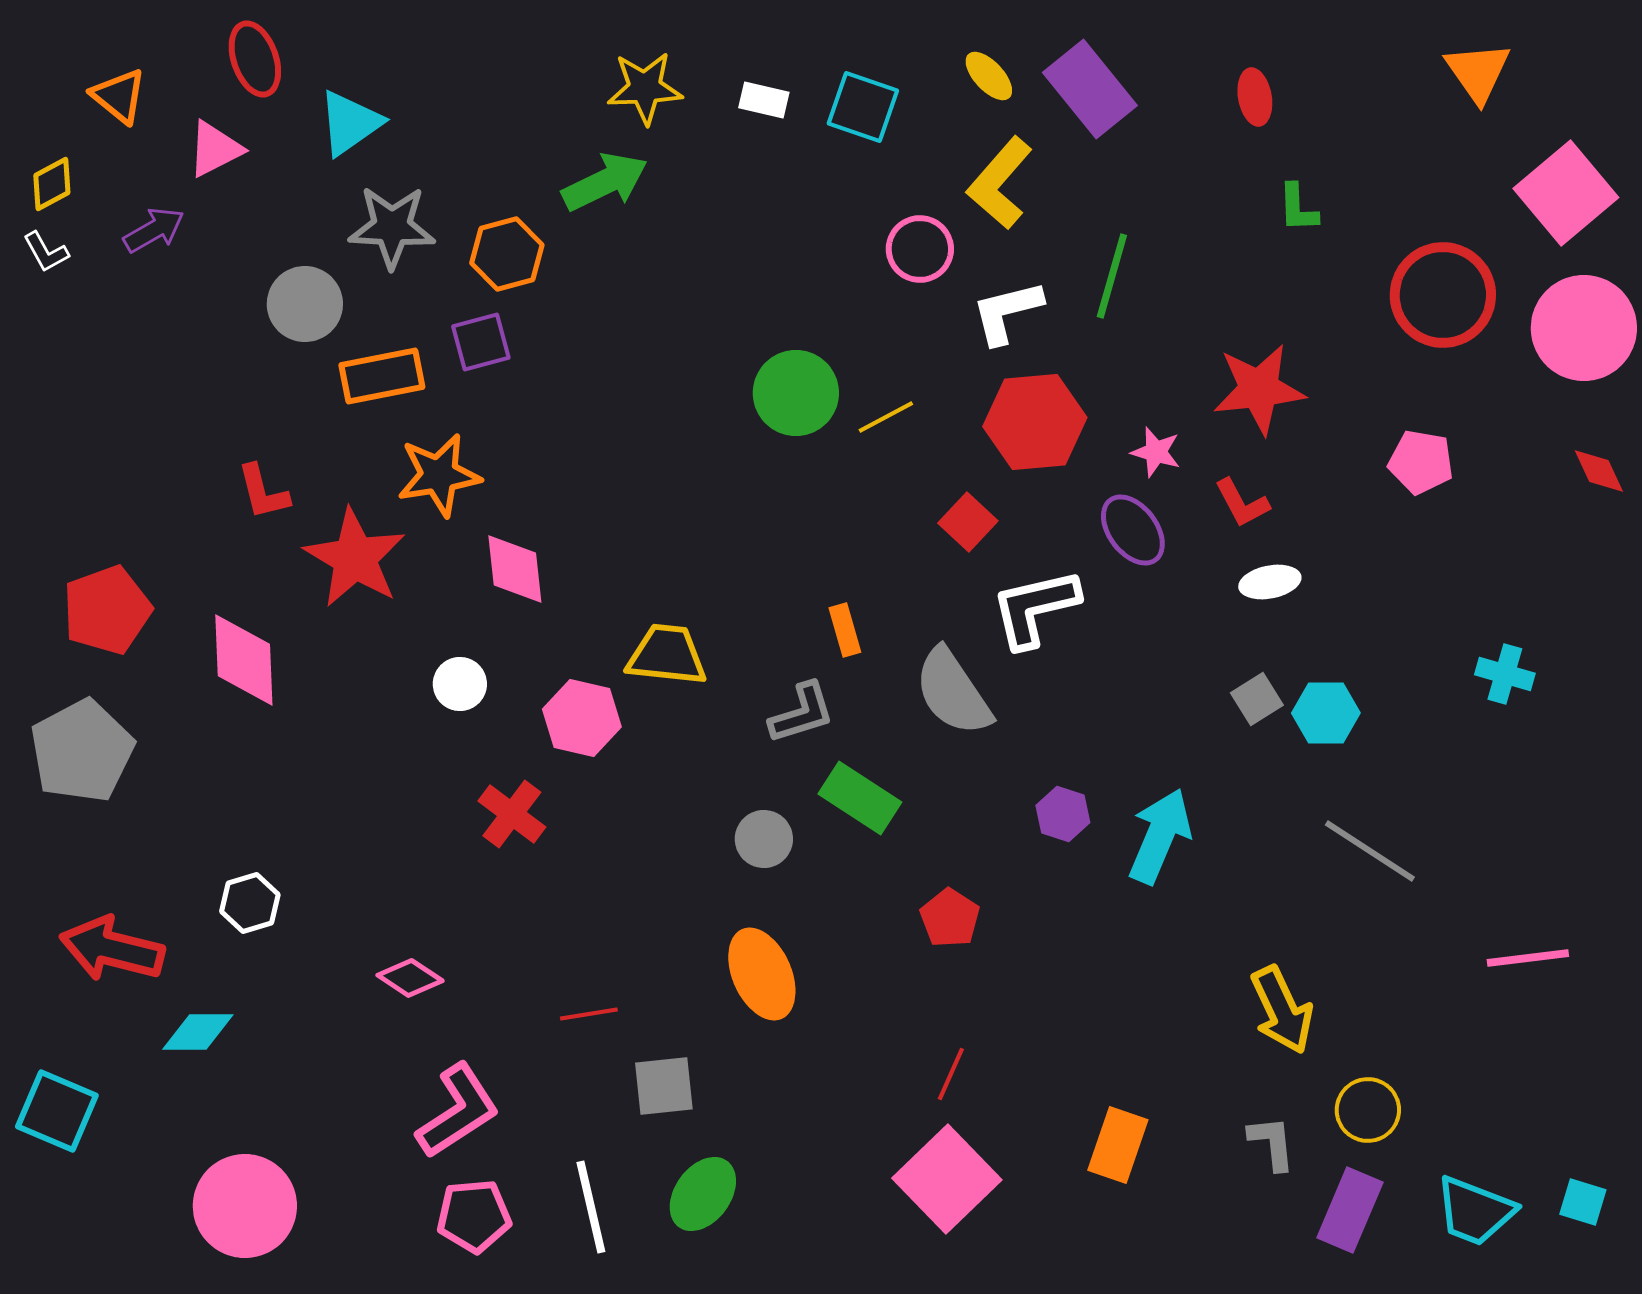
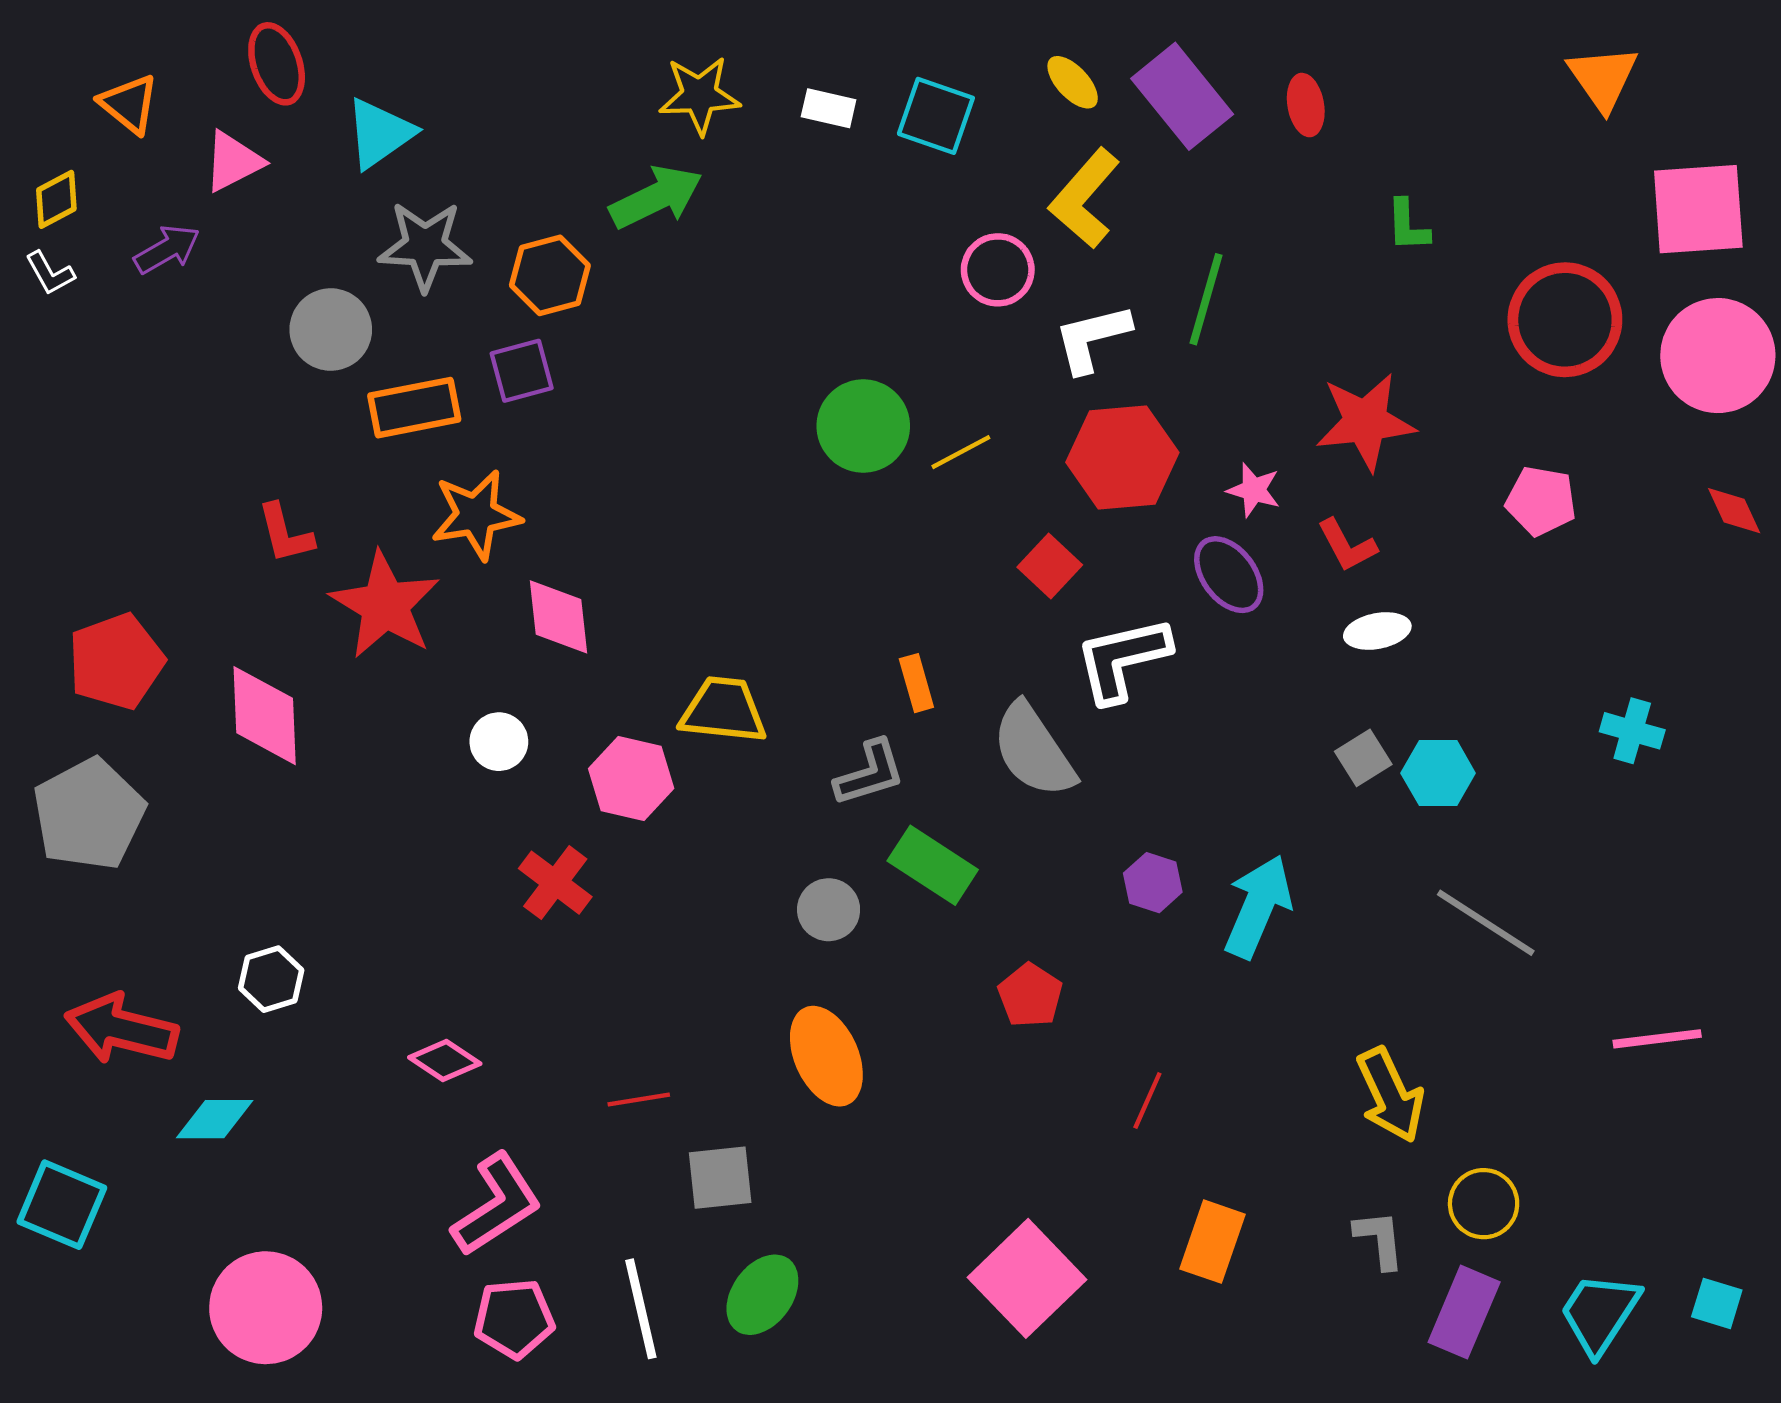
red ellipse: (1255, 97) -> (1306, 105), moved
pink square: (1566, 193) -> (1698, 209), turned 36
red line: (951, 1074) -> (1147, 1101), moved
cyan trapezoid: (1475, 1211) -> (1600, 1313), turned 102

